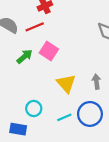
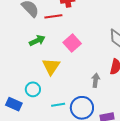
pink square: (49, 51) -> (72, 43), moved
yellow triangle: (66, 83) -> (51, 66), moved

